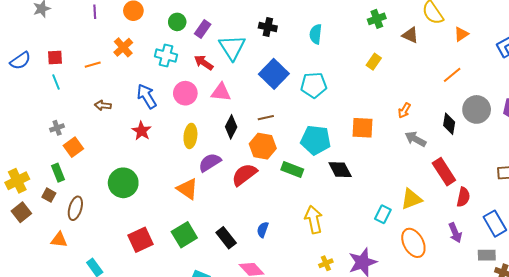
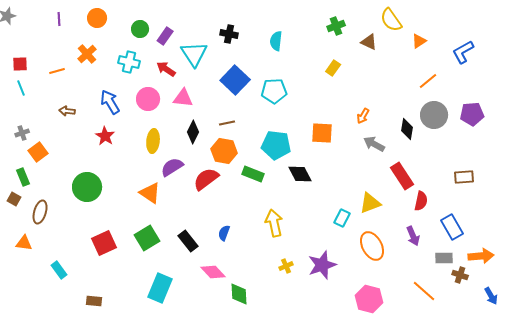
orange line: (452, 75) -> (428, 81), moved

